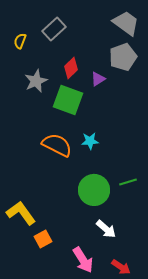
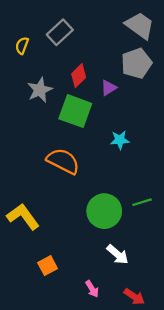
cyan star: (90, 141) -> (120, 140), moved
yellow L-shape: (21, 213) -> (23, 217), moved
pink arrow: (83, 260) -> (92, 289), size x0.6

